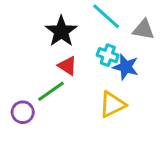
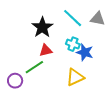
gray triangle: (143, 30) -> (98, 19), moved
red triangle: (67, 66) -> (46, 50), turned -48

